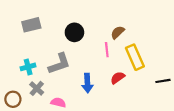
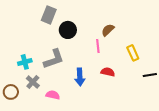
gray rectangle: (31, 25) -> (49, 15), moved, turned -54
yellow rectangle: (135, 57) -> (133, 53), moved, size x0.7
red semicircle: (118, 78) -> (108, 72), turned 48

